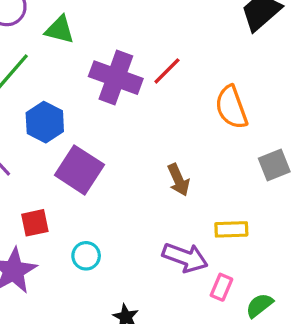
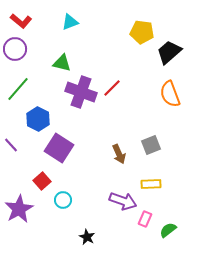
green triangle: (60, 30) -> (62, 63), moved
orange semicircle: (231, 107) -> (170, 94), moved
gray square: (274, 165) -> (151, 145), moved
red square: (35, 223) -> (42, 181), moved, turned -30

